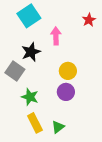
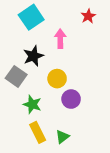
red star: (89, 20) -> (88, 16), moved
yellow circle: (68, 71) -> (57, 79), moved

